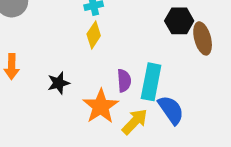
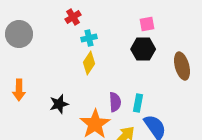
black hexagon: (179, 21) -> (143, 49), moved
cyan rectangle: (151, 82) -> (138, 103), size x0.6

